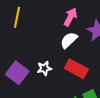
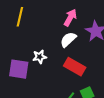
white star: (44, 68) -> (40, 57), moved
purple square: (17, 73) -> (19, 69), turned -30

